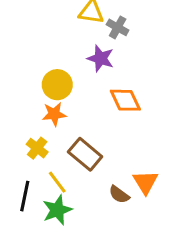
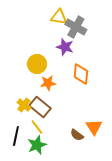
gray cross: (118, 27) -> (76, 27), size x1.5
orange diamond: (125, 100) -> (81, 74), turned 30
orange star: (54, 114) -> (48, 83), moved
brown rectangle: (85, 154) -> (40, 107), moved

